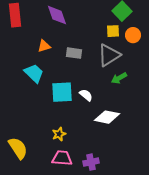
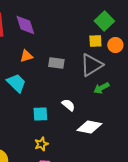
purple diamond: (57, 15) -> (25, 25), moved
cyan square: (62, 92) -> (40, 114), moved, size x0.7

